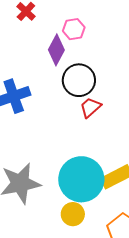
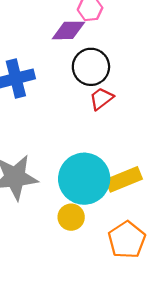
purple diamond: (56, 50) -> (68, 30), turned 56

